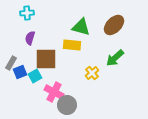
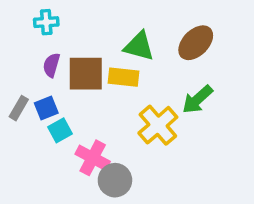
brown square: (46, 59) -> (86, 74), moved
blue square: (20, 72) -> (46, 108), moved
yellow cross: (92, 73) -> (158, 125), size x1.6

